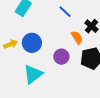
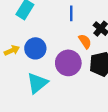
blue line: (65, 12) -> (71, 13), turned 48
purple circle: (61, 57) -> (68, 63), size x1.5

